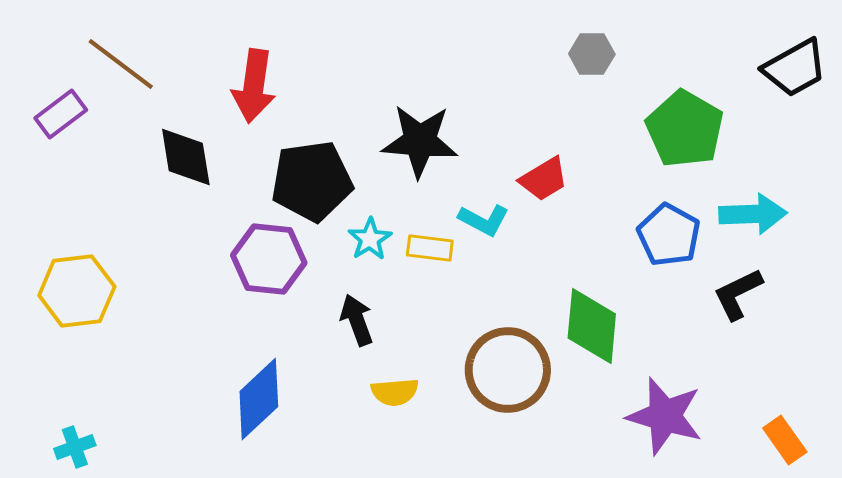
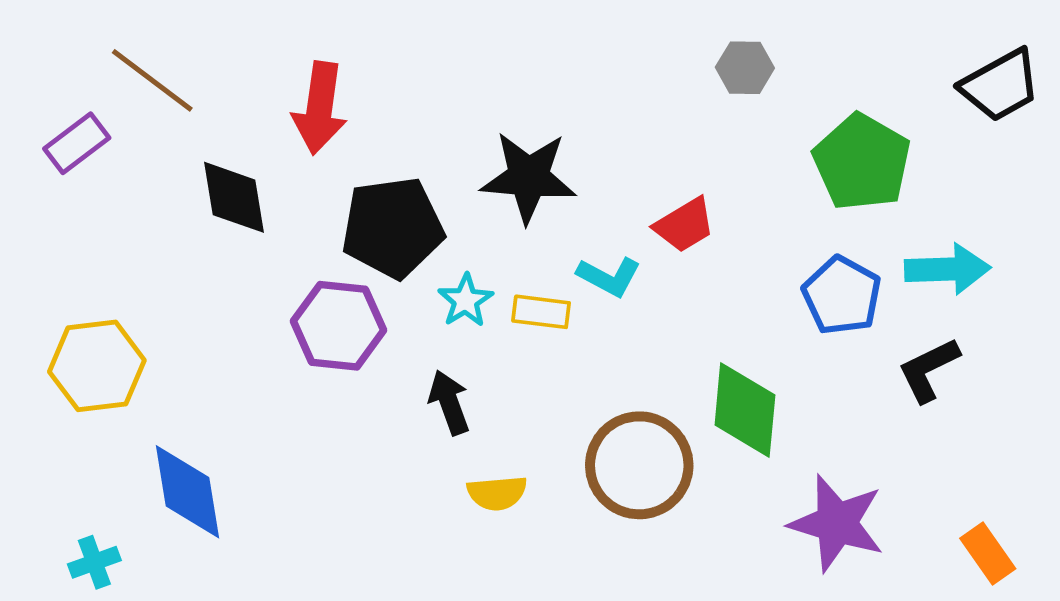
blue diamond: (259, 399) -> (187, 492), moved, turned -56

